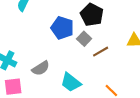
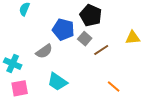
gray semicircle: (41, 68) -> (44, 51), moved
cyan trapezoid: (71, 82) -> (57, 82), moved

